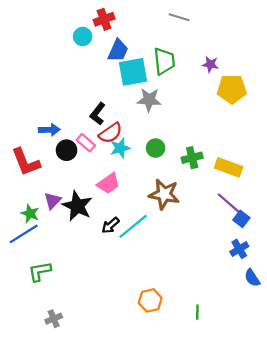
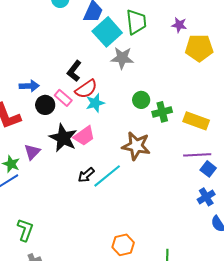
cyan square: (133, 72) -> (107, 32), turned -32
green circle: (156, 148) -> (141, 100), moved
purple line: (230, 204) -> (197, 155), turned -44
black star: (77, 206) -> (63, 138), moved
green L-shape: (40, 271) -> (25, 230), moved, turned 120

